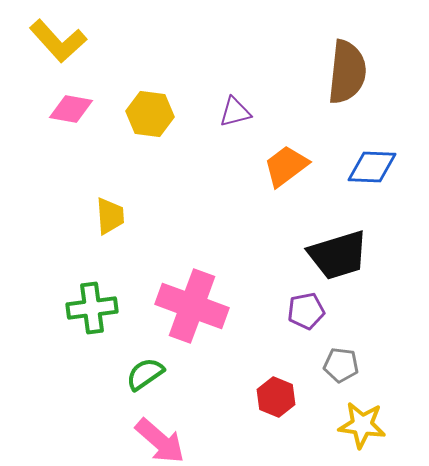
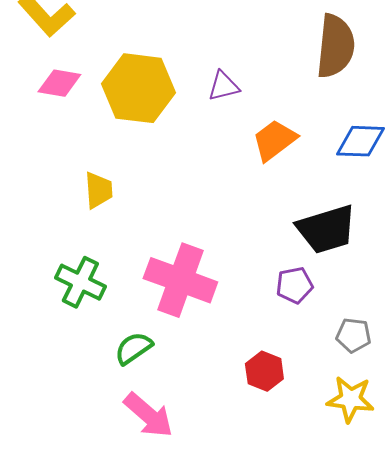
yellow hexagon: (150, 114) -> (138, 88), size x1.5
green cross: (92, 308) -> (80, 282), turned 33
gray pentagon: (341, 365) -> (353, 335), moved

